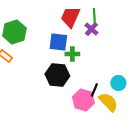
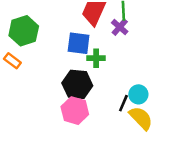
cyan circle: (118, 83) -> (138, 94), moved
pink hexagon: (83, 100) -> (75, 111), moved

